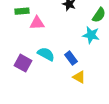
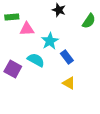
cyan star: (91, 35) -> (50, 41), moved, turned 30
blue rectangle: (71, 58) -> (67, 57), moved

